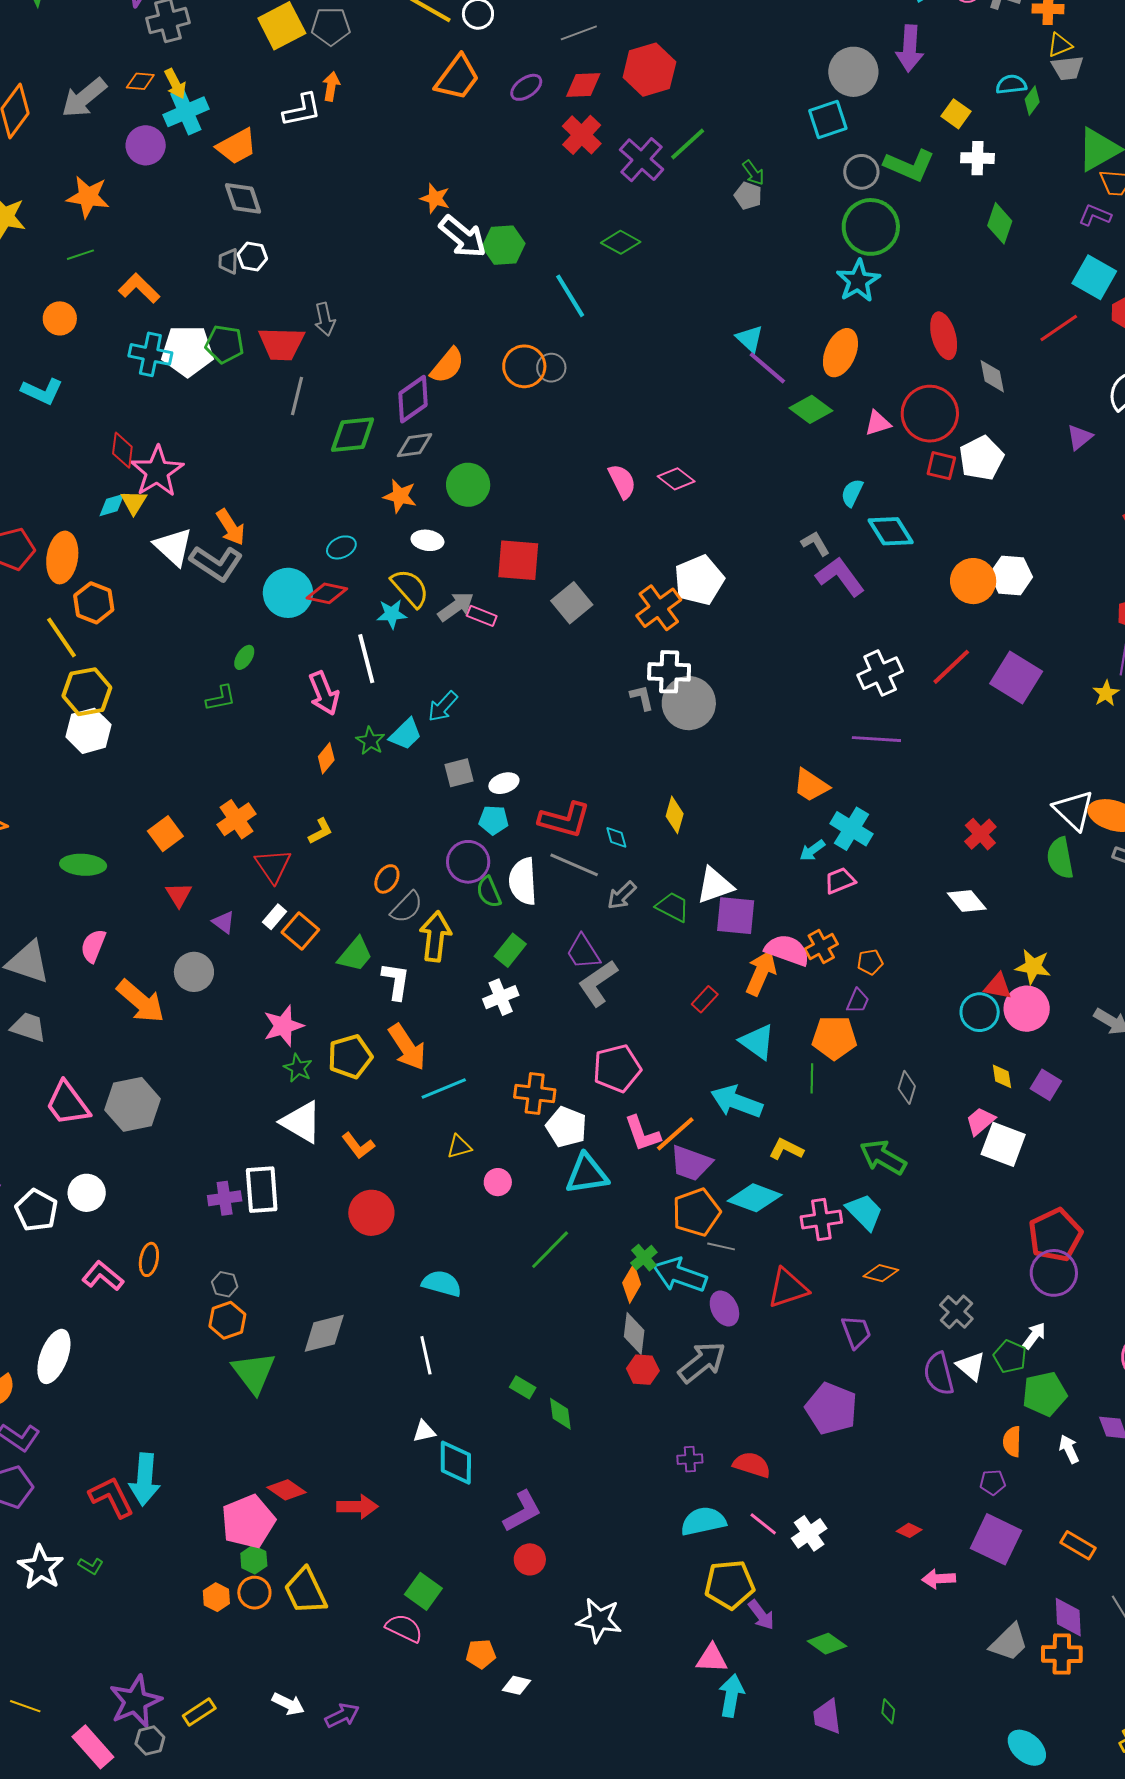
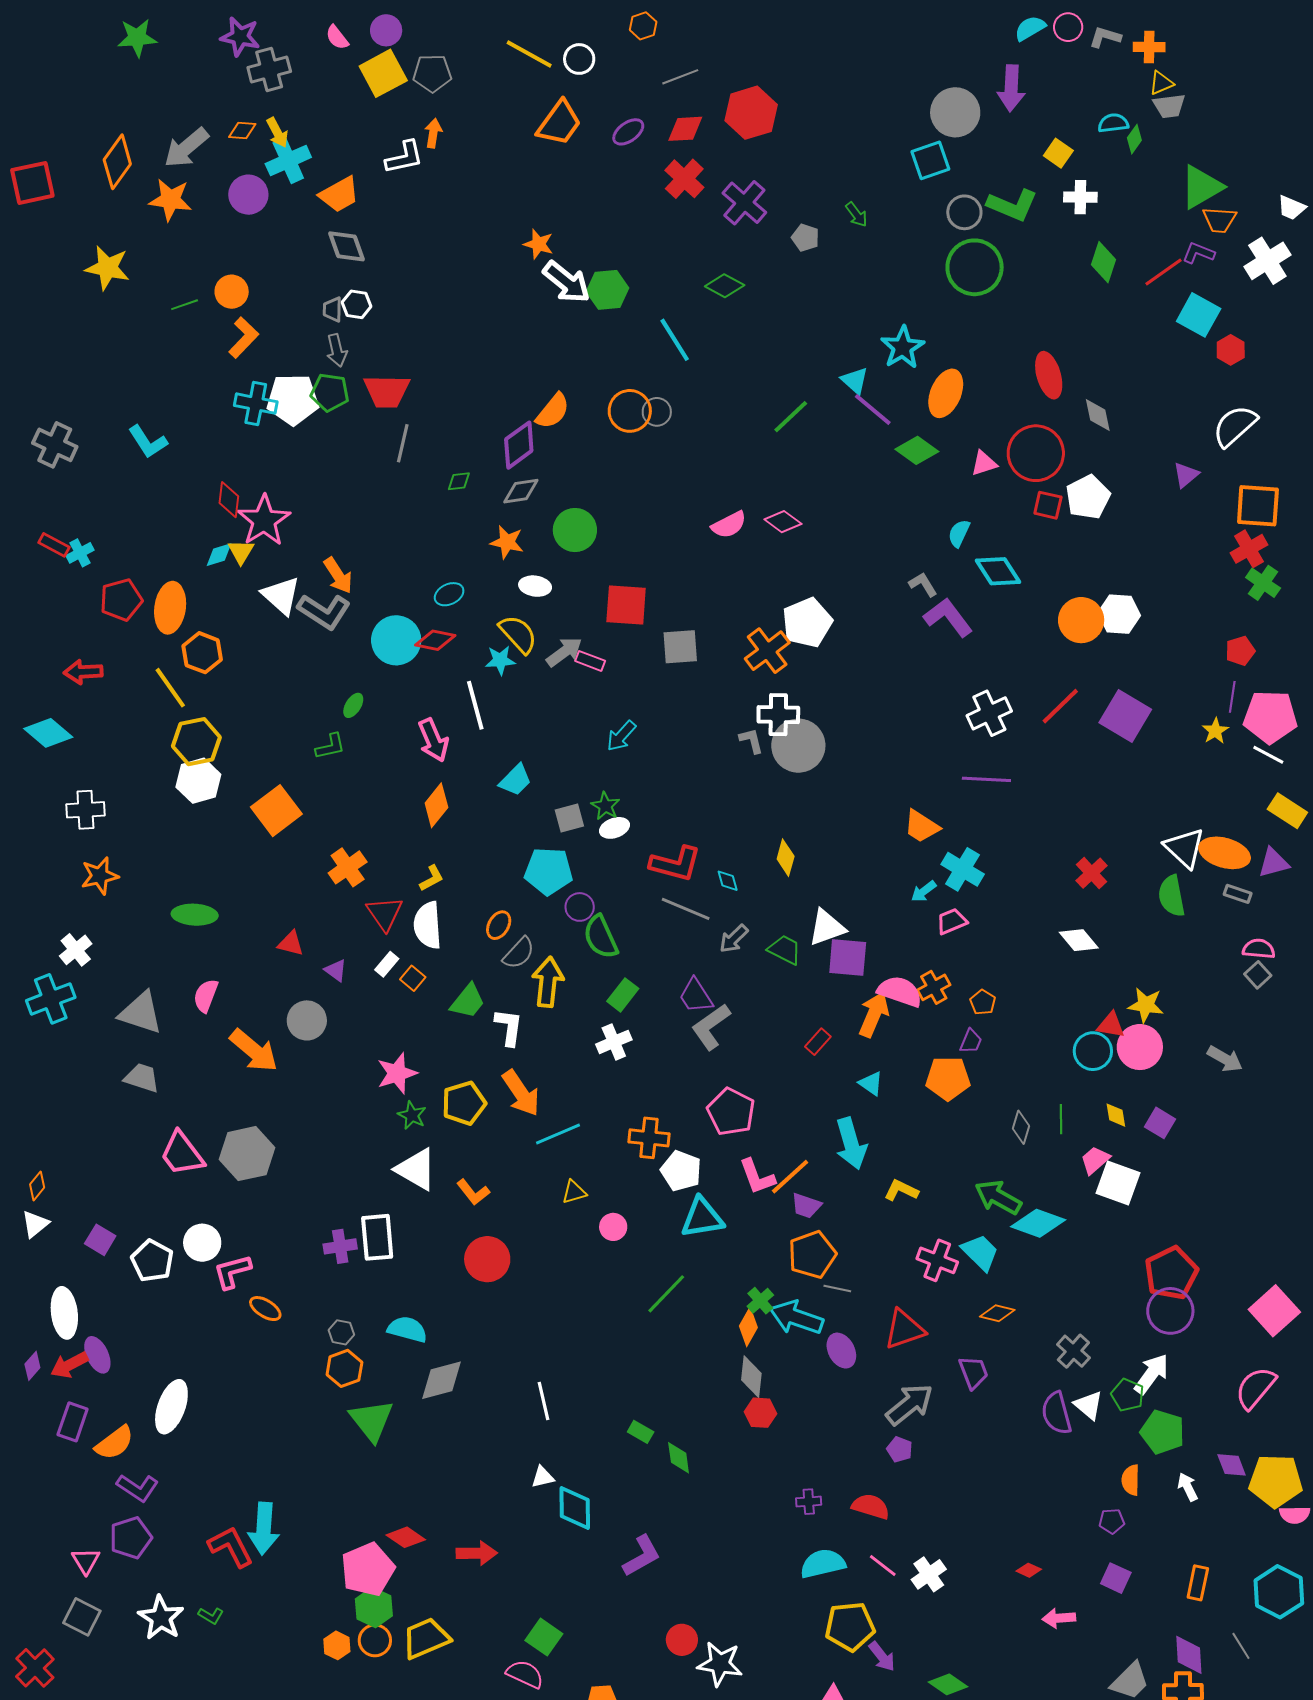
green line: (688, 144) -> (791, 417), moved
gray pentagon: (748, 196) -> (805, 238), moved
orange star: (88, 197) -> (170, 200), moved
cyan star: (858, 281) -> (903, 347), moved
orange L-shape: (139, 288) -> (244, 338), turned 90
orange circle: (60, 318) -> (232, 292), moved
gray arrow: (325, 319) -> (337, 350), moved
red line: (1059, 328) -> (1164, 272), moved
cyan L-shape: (42, 391) -> (148, 442), turned 33
green diamond: (353, 435) -> (459, 481), size x0.5
pink semicircle: (622, 481) -> (729, 525), turned 90
gray square: (572, 603) -> (680, 647), turned 36
cyan arrow: (443, 706) -> (621, 736), moved
green star: (370, 741) -> (605, 806), moved
orange diamond: (326, 758) -> (436, 805), size x1.4
cyan pentagon: (494, 820) -> (549, 871), moved, size x1.6
orange square: (165, 834) -> (276, 811), moved, size x1.4
purple circle: (468, 862) -> (580, 907), size x0.7
white semicircle: (523, 881) -> (428, 925), moved
green semicircle: (489, 892) -> (601, 937), size x1.4
red triangle: (179, 895) -> (291, 943), turned -44
orange square: (300, 931) -> (413, 978), size x0.7
orange pentagon: (870, 962) -> (983, 1002), turned -30
cyan triangle: (757, 1042) -> (871, 1083), size x0.7
pink pentagon: (617, 1068) -> (731, 1112), turned -30
green line: (812, 1078) -> (1061, 1119), moved
cyan arrow: (737, 1102) -> (851, 1144), turned -126
purple trapezoid: (691, 1163) -> (806, 1206), size x0.7
cyan diamond: (755, 1198) -> (1038, 1223), moved
pink cross: (821, 1219) -> (937, 1260), turned 30
orange ellipse: (149, 1259) -> (265, 1309), turned -68
pink L-shape: (103, 1276) -> (232, 1272), moved, turned -54
cyan semicircle: (442, 1284) -> (407, 1329), moved
white arrow: (1034, 1336) -> (1151, 1374), size x1.5
gray arrow: (702, 1362) -> (909, 1404), moved
green pentagon: (1045, 1394) -> (1163, 1432), turned 30
purple pentagon: (831, 1409) -> (900, 1449), moved, size x0.5
purple square: (996, 1539) -> (1116, 1578), size x0.6
orange rectangle: (1078, 1545) -> (1198, 1583), turned 72
red circle: (530, 1559) -> (682, 1640), moved
green hexagon: (254, 1560) -> (374, 1607), size x1.4
yellow trapezoid: (305, 1591) -> (426, 1638), turned 93

